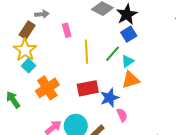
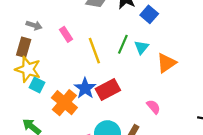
gray arrow: (42, 14) -> (34, 25), turned 40
blue square: (129, 34) -> (149, 14), moved
orange triangle: (131, 80) -> (166, 63), moved
blue star: (110, 98) -> (85, 88), moved

